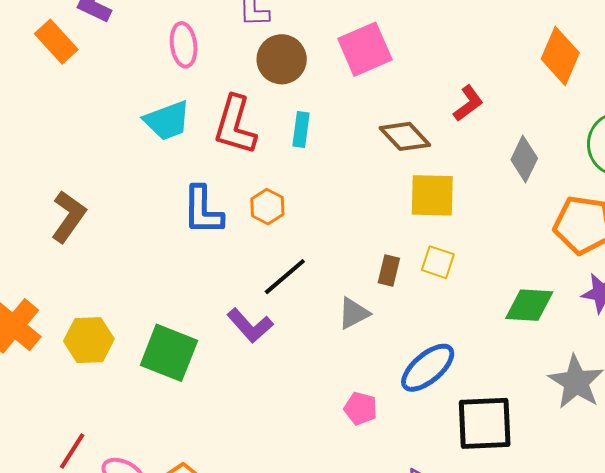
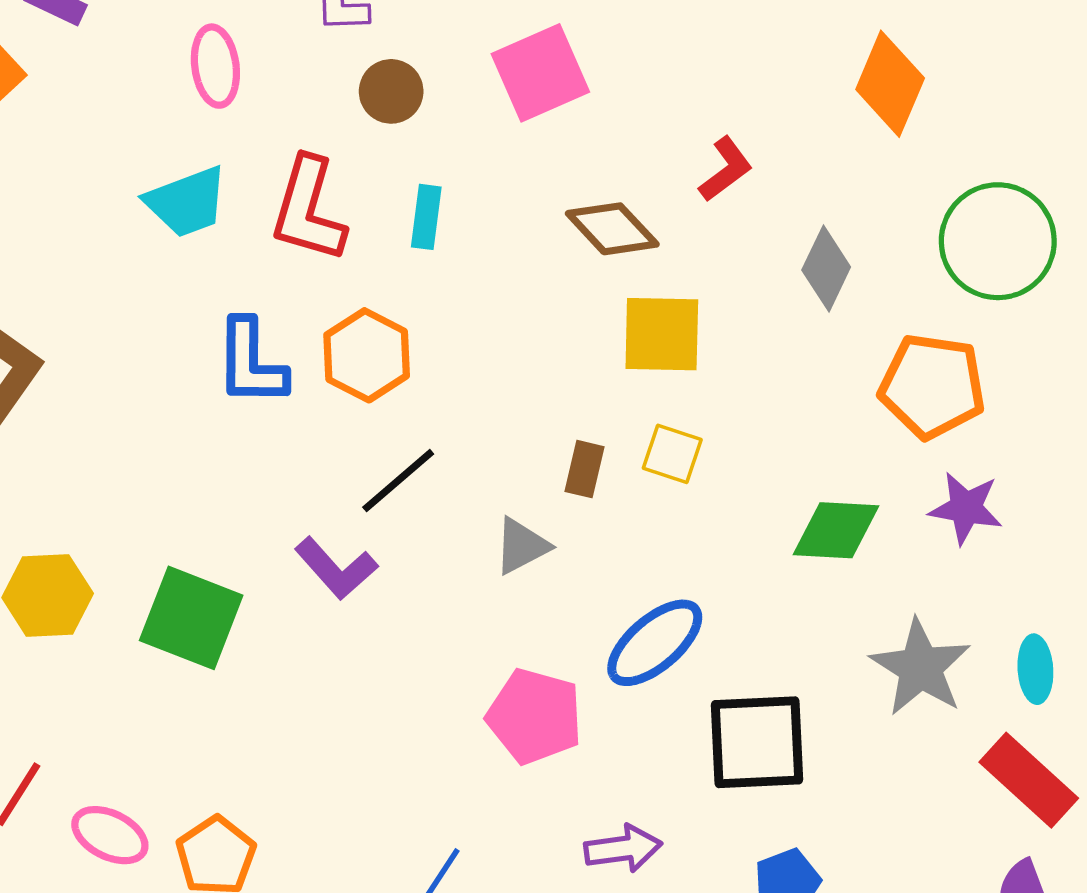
brown circle: (282, 59) -> (391, 91), size x0.7
orange hexagon: (267, 207) -> (367, 355), size x1.4
pink pentagon: (361, 408) -> (535, 716), size x1.6

